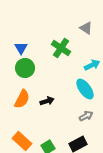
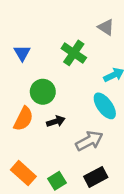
green circle: (25, 68) -> (43, 92), moved
gray arrow: (86, 116) -> (89, 141), moved, size x1.5

